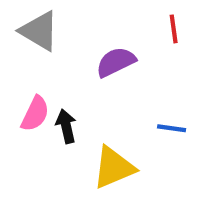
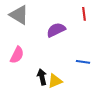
black arrow: (66, 126) -> (42, 77), moved
yellow triangle: (114, 168) -> (55, 81), size x0.7

